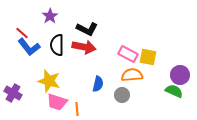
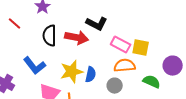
black L-shape: (87, 29) -> (97, 24), moved
blue L-shape: (29, 47) -> (35, 66), moved
yellow star: (49, 81) -> (72, 72), moved, turned -30
green semicircle: (174, 91) -> (152, 82), moved

